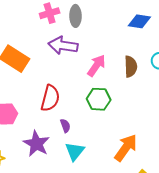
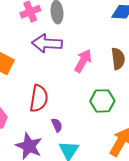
green hexagon: (99, 99) -> (102, 101), moved

